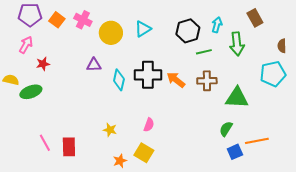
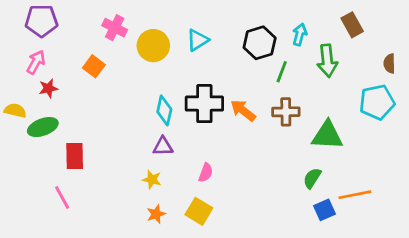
orange square: (57, 20) -> (94, 66), moved
green line: (204, 52) -> (282, 72), turned -56
red star: (43, 64) -> (48, 88), moved
purple triangle: (94, 65) -> (163, 146), moved
red rectangle: (69, 147) -> (75, 156), moved
orange star: (120, 161) -> (156, 214), moved

